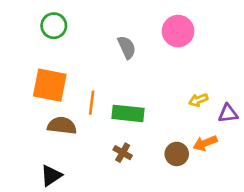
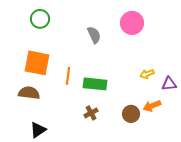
brown semicircle: (62, 126) -> (29, 93), moved
brown cross: (123, 153) -> (91, 113), turned 32

